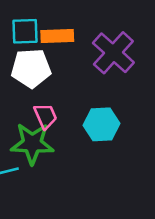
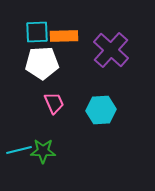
green star: (32, 143) -> (43, 151), moved, size x0.7

